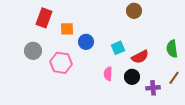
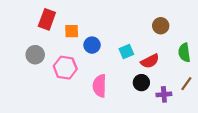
brown circle: (134, 11) -> (161, 26), moved
pink semicircle: (108, 74) -> (100, 86), moved, size x1.5

